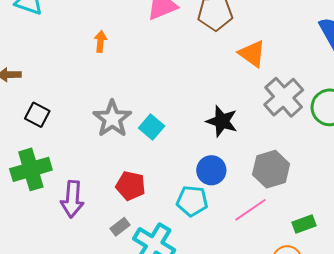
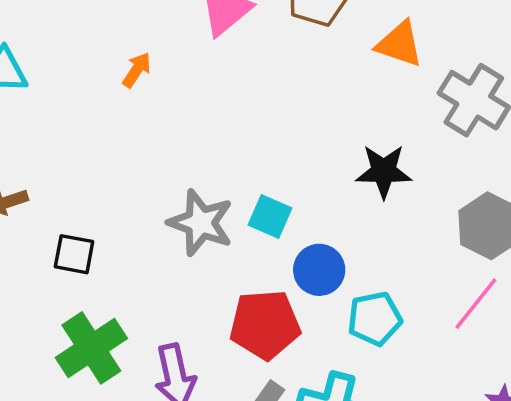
orange arrow: (100, 41) -> (137, 70), moved, turned 45
blue circle: (211, 170) -> (319, 270), moved
red pentagon: (131, 186) -> (265, 324), size x1.4

